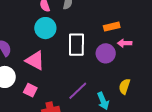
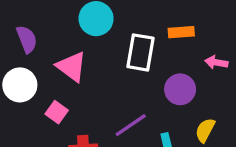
orange rectangle: (112, 27) -> (181, 32), moved
purple circle: (106, 53) -> (180, 89), moved

